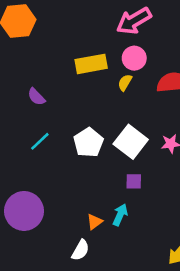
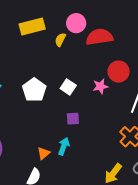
pink circle: (134, 58) -> (76, 23), moved
white square: (131, 142) -> (68, 87), size x0.6

